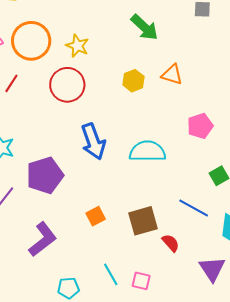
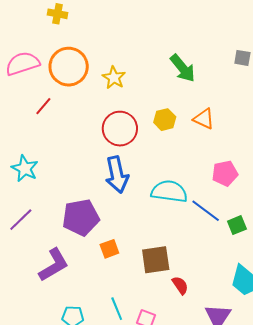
red circle: (67, 85) -> (120, 129), moved
purple pentagon: (45, 175) -> (81, 217), moved
blue line: (194, 208) -> (206, 211), moved

